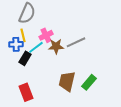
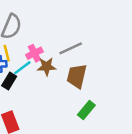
gray line: (76, 42) -> (71, 48), moved
brown trapezoid: (67, 81) -> (77, 76), moved

